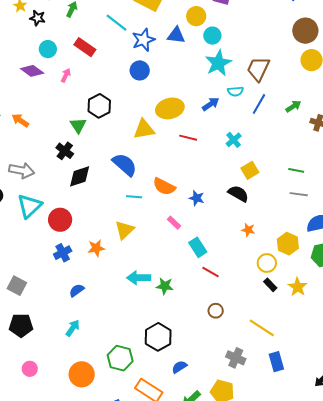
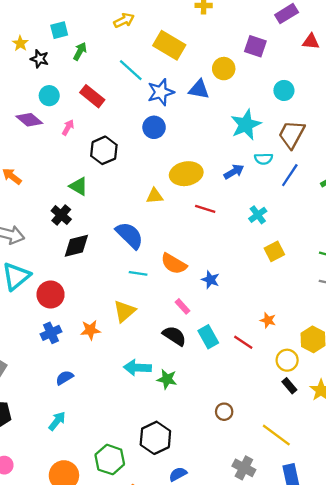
cyan circle: (212, 36) -> (284, 90), moved
black hexagon: (99, 106) -> (104, 150), moved
green triangle: (78, 125) -> (79, 186), turned -30
yellow triangle: (144, 129) -> (155, 196), size x0.7
black semicircle: (238, 194) -> (174, 336), moved
red line: (210, 272) -> (243, 342), moved

